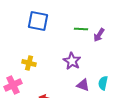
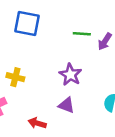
purple triangle: (83, 85) -> (67, 105), moved

